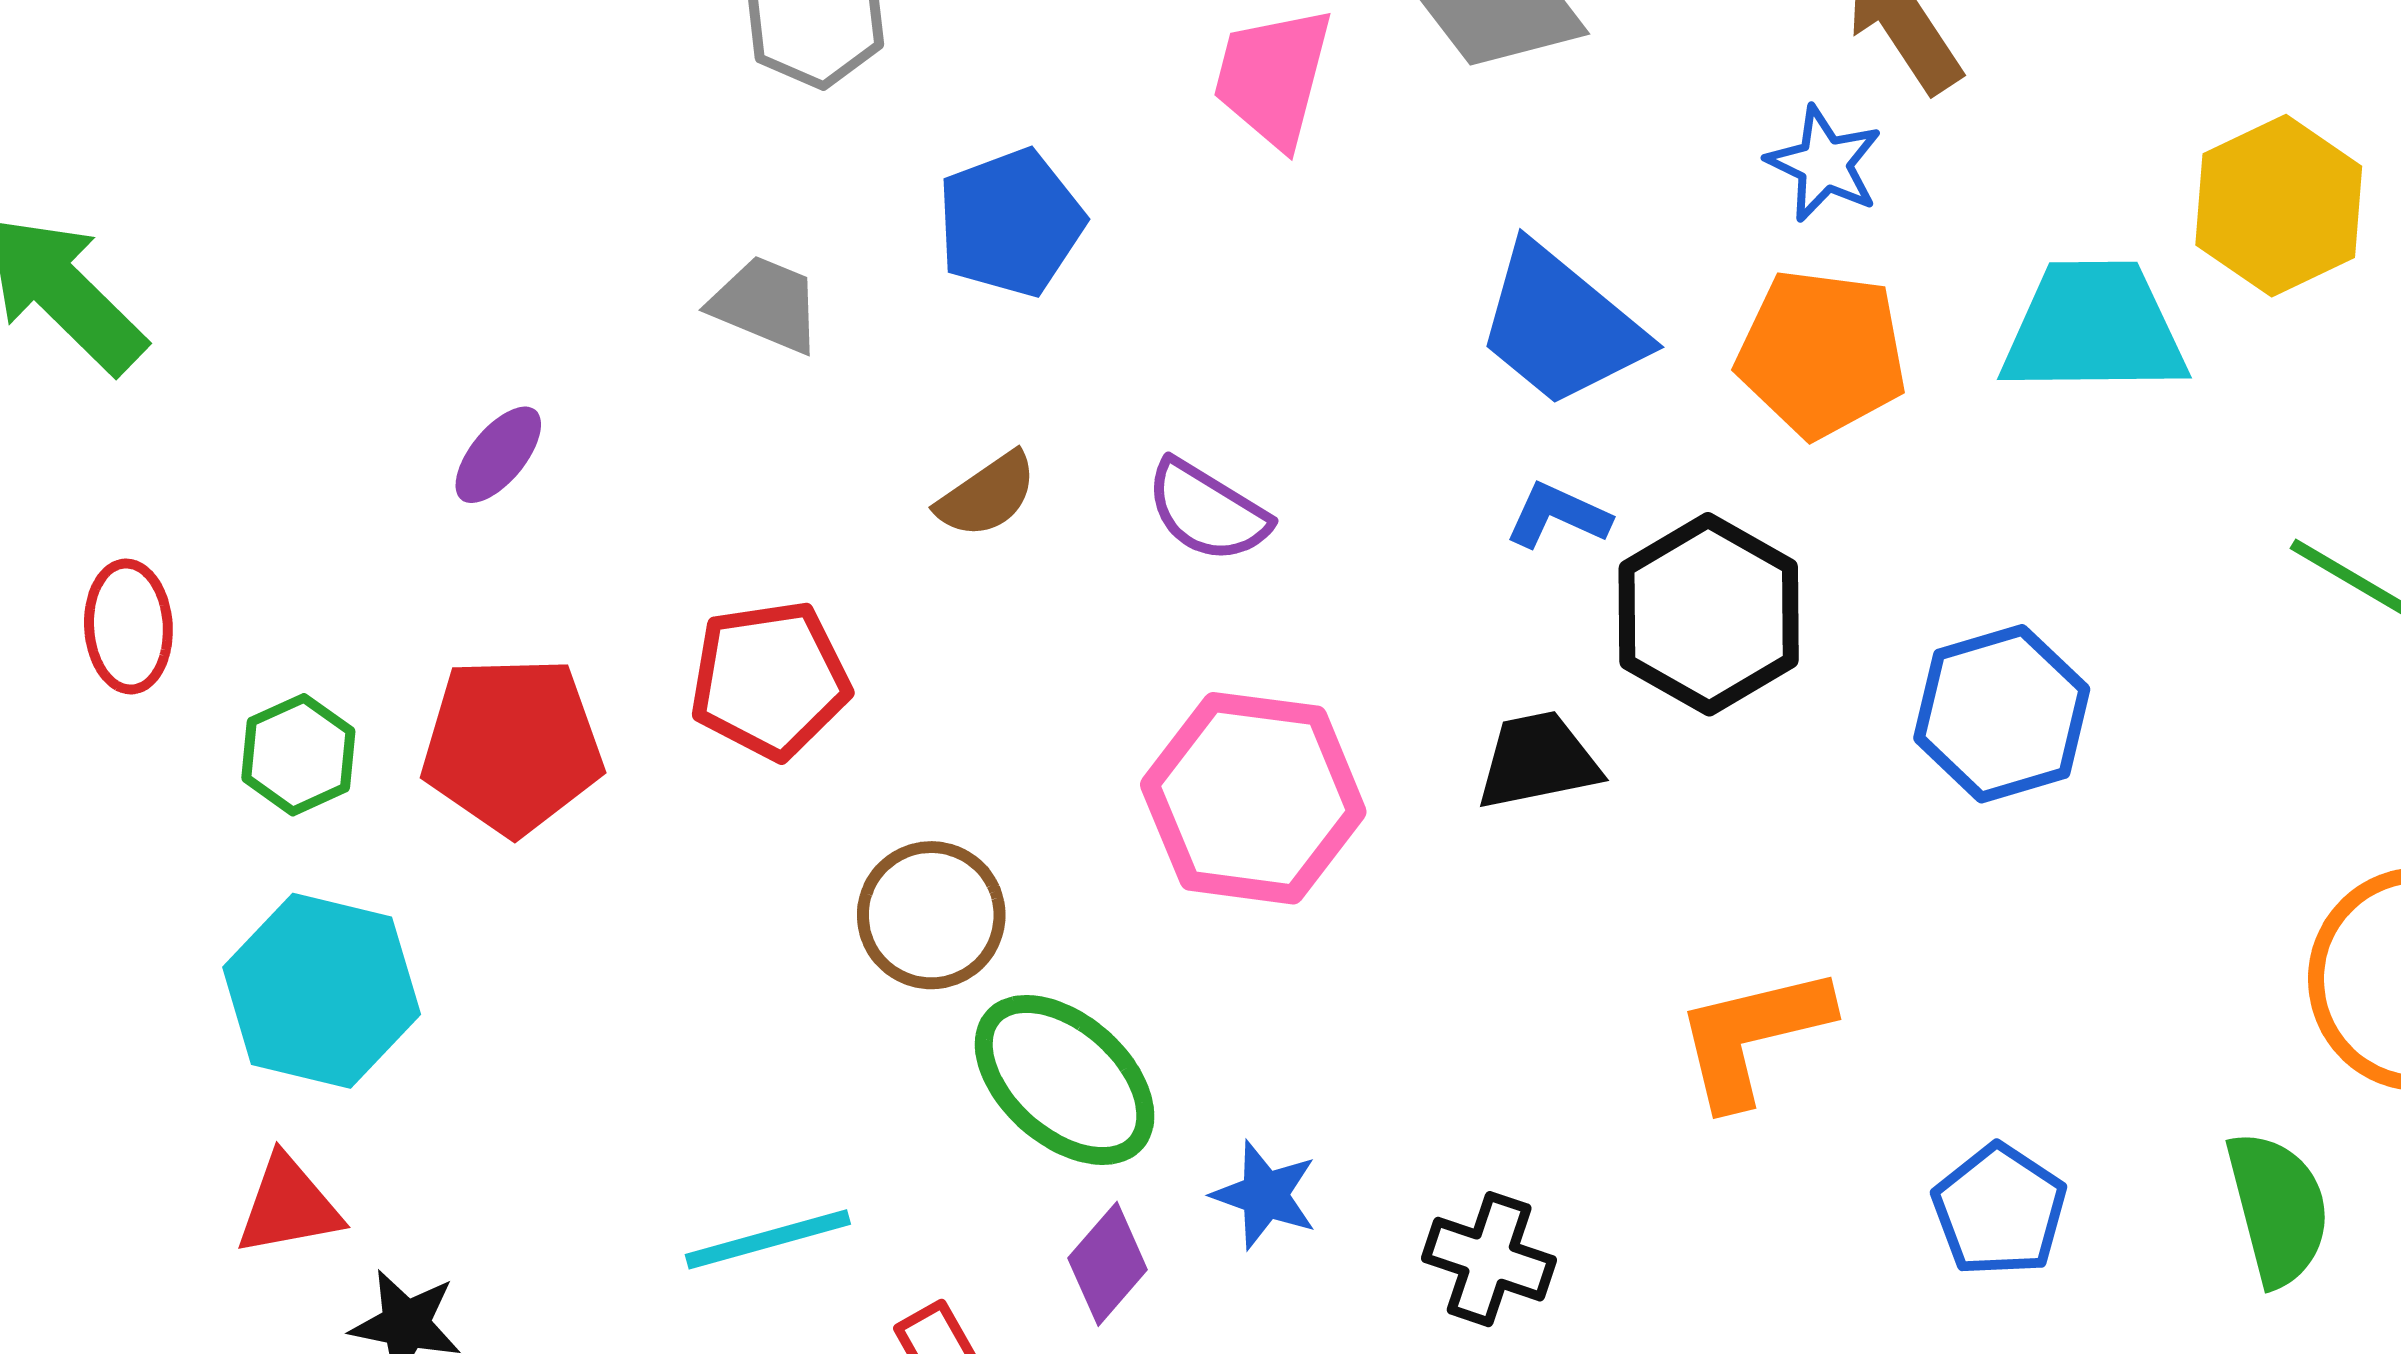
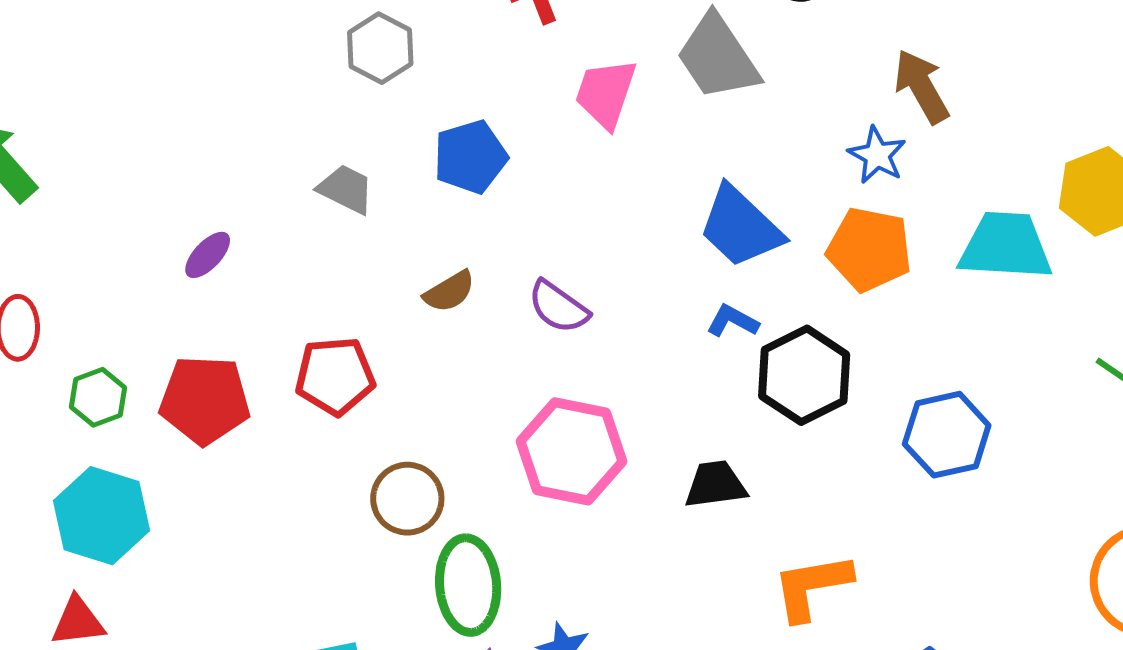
black trapezoid: (1538, 761) -> (715, 484), moved
green ellipse: (1065, 1080) -> (468, 585), turned 40

